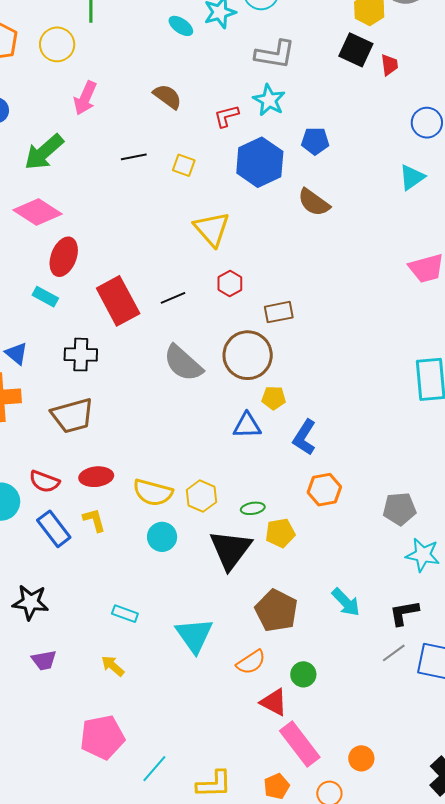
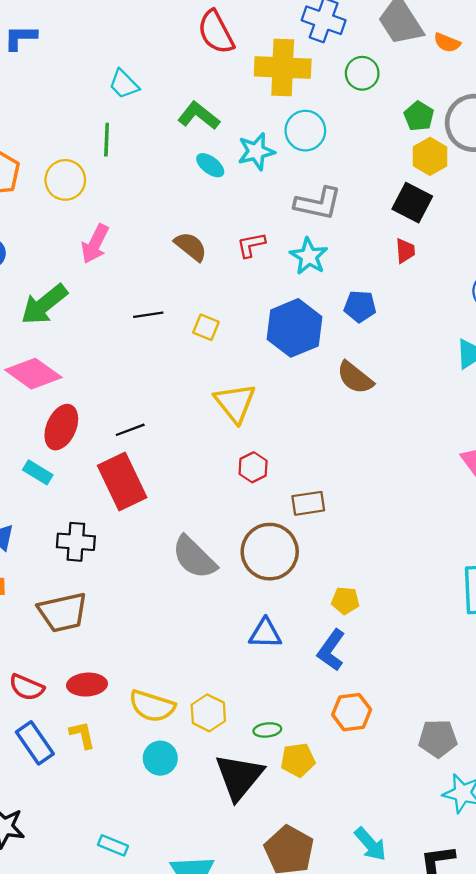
red trapezoid: (389, 65) -> (405, 251), moved
red L-shape: (226, 116) -> (251, 245), moved
black line: (173, 298) -> (130, 430), moved
yellow pentagon: (274, 398) -> (345, 601), moved

